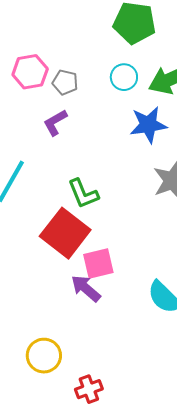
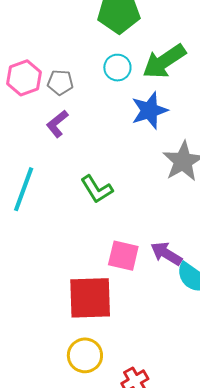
red square: (65, 233) -> (90, 298), moved, turned -30
pink square: (98, 263) -> (123, 256), turned 36
purple arrow: (86, 288) -> (166, 254), moved

